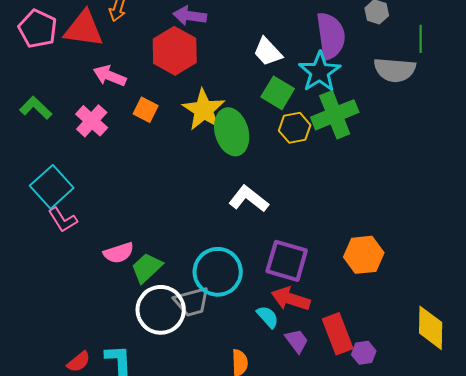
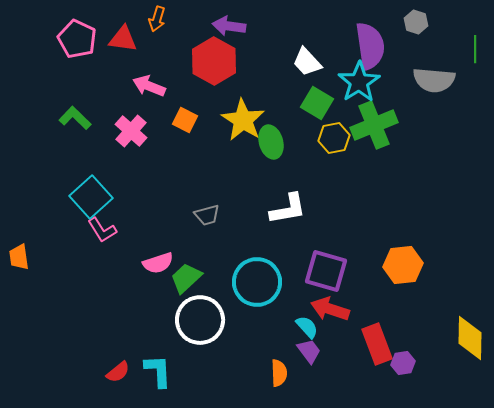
red triangle: (84, 29) -> (123, 39), size x0.7
green line: (421, 39) -> (475, 49), moved
green ellipse: (232, 132) -> (271, 142), size x0.7
white L-shape: (249, 199) -> (288, 209), turned 132
gray trapezoid: (192, 302) -> (207, 215), moved, size x0.7
purple trapezoid: (297, 341) -> (309, 351), moved

